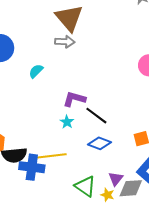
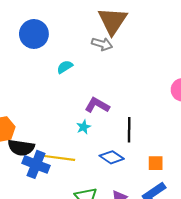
black line: (96, 116) -> (129, 130), moved, turned 40

